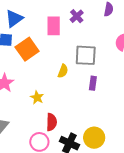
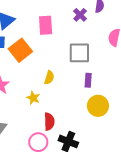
purple cross: (77, 16) -> (80, 15), moved
yellow semicircle: (63, 71) -> (49, 78), moved
yellow circle: (94, 138) -> (98, 106), moved

